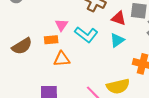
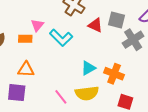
cyan triangle: (117, 40) -> (88, 68), moved
orange triangle: (62, 59) -> (26, 69), moved

